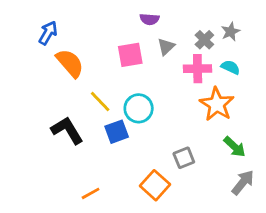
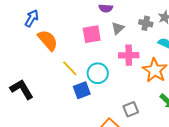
gray cross: (204, 40) -> (146, 23), turned -32
pink cross: (198, 69) -> (129, 55), moved
black L-shape: (67, 130) -> (22, 89), moved

